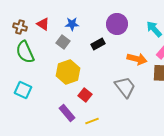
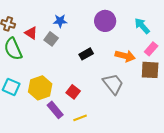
red triangle: (43, 24) -> (31, 33), moved
black rectangle: (98, 44) -> (86, 54), moved
yellow hexagon: (68, 72) -> (40, 88), moved

